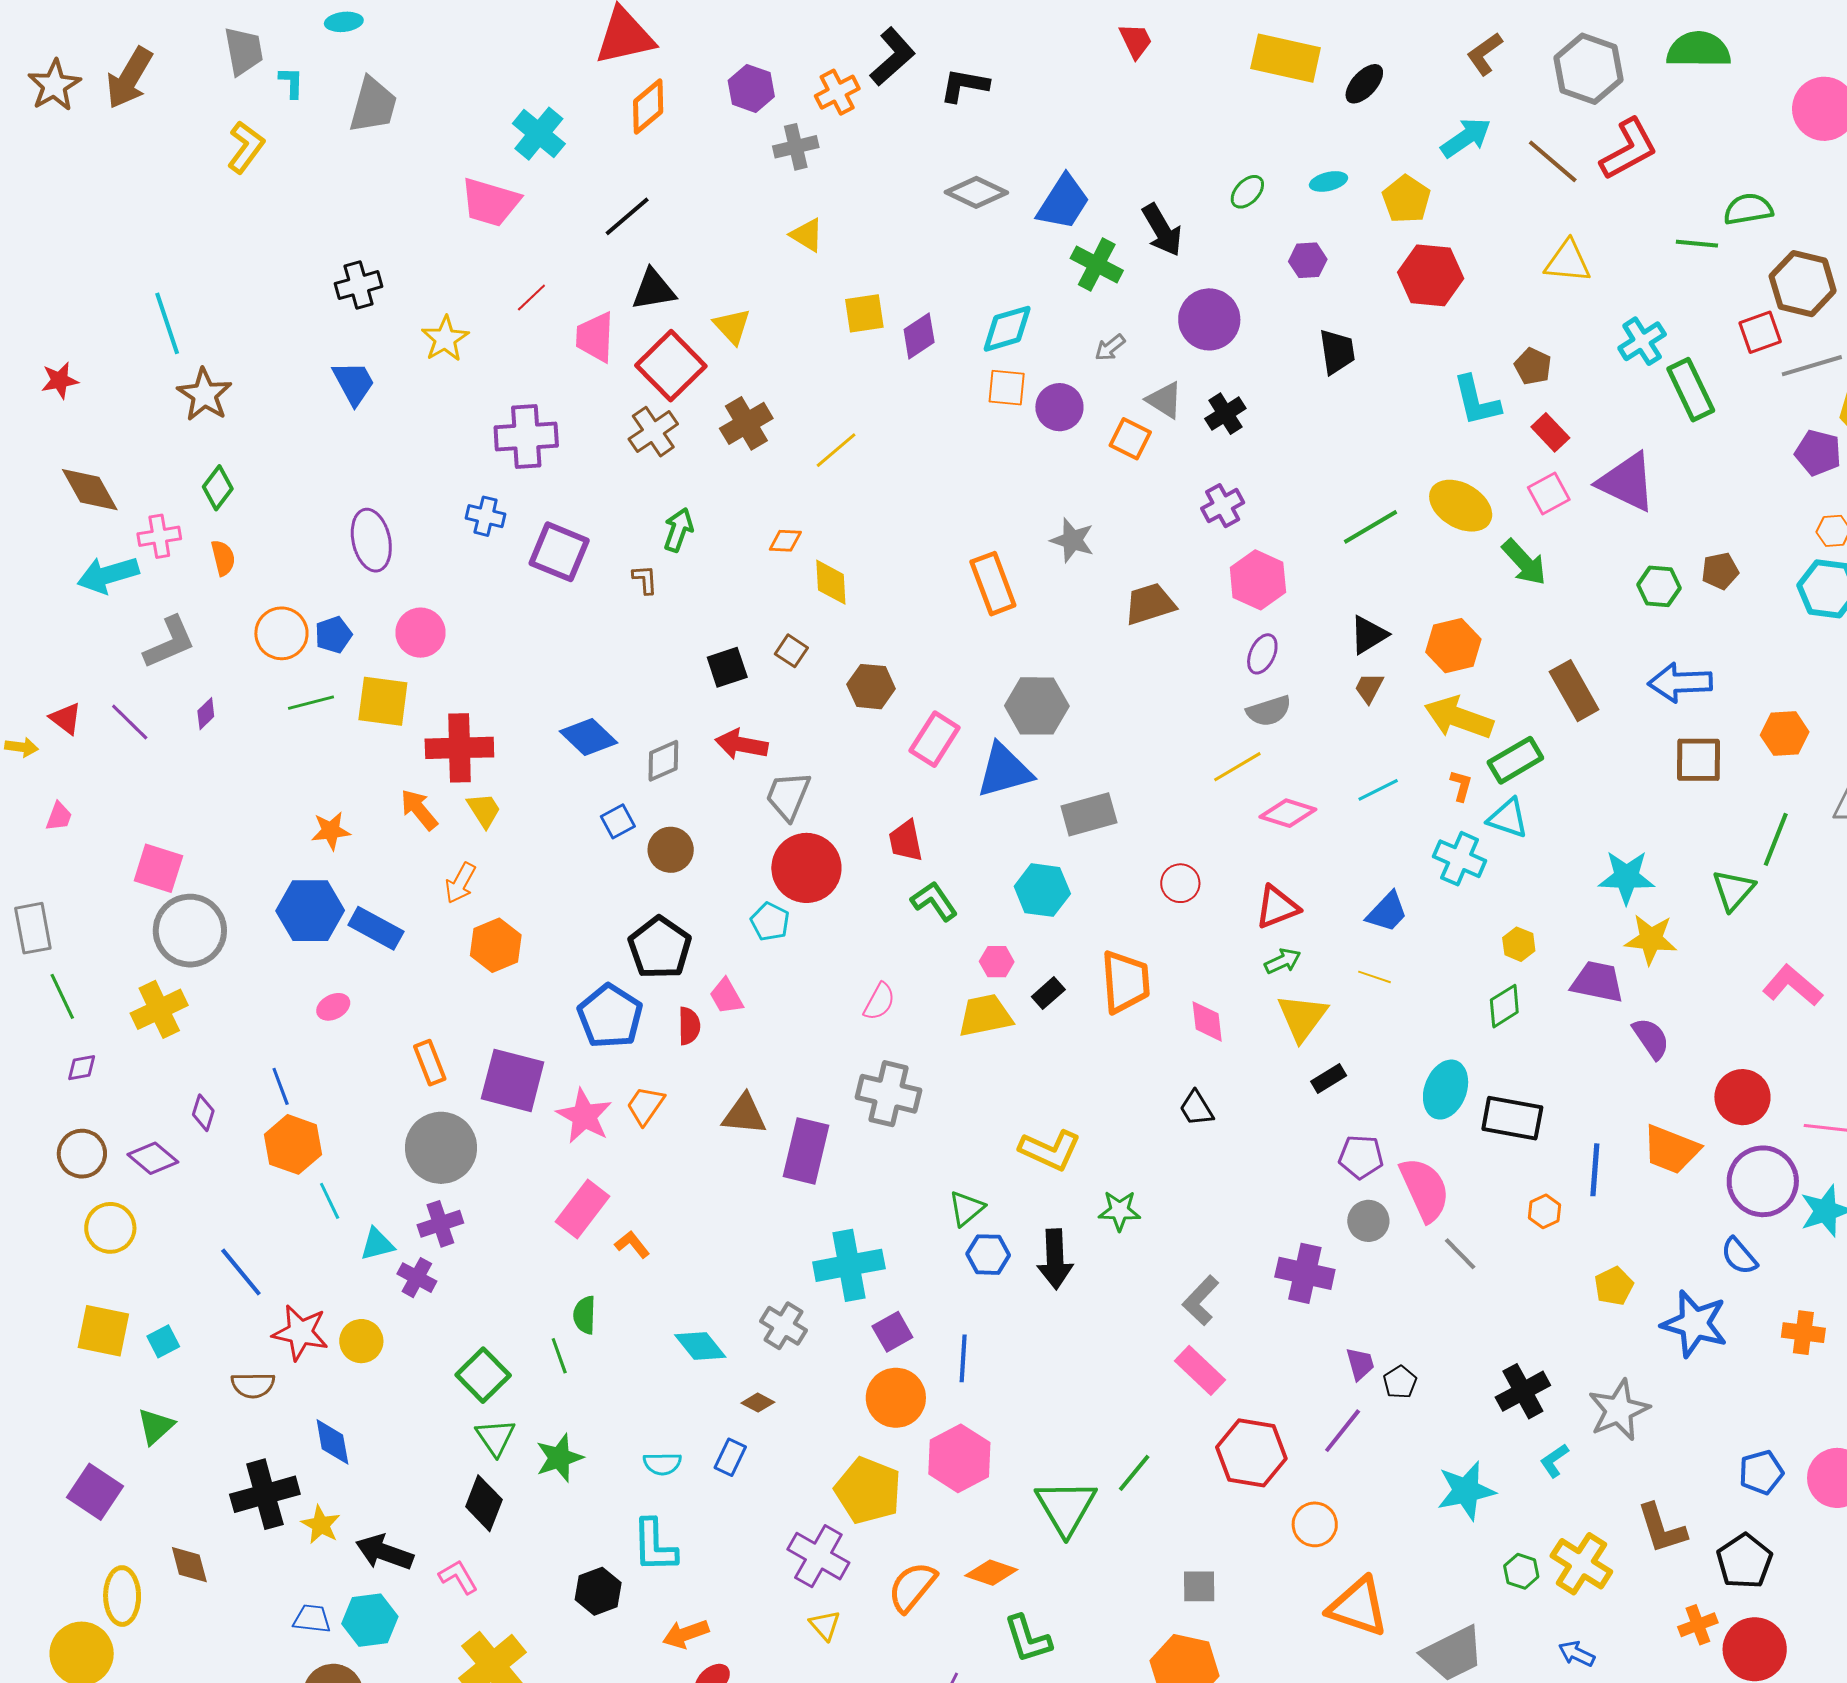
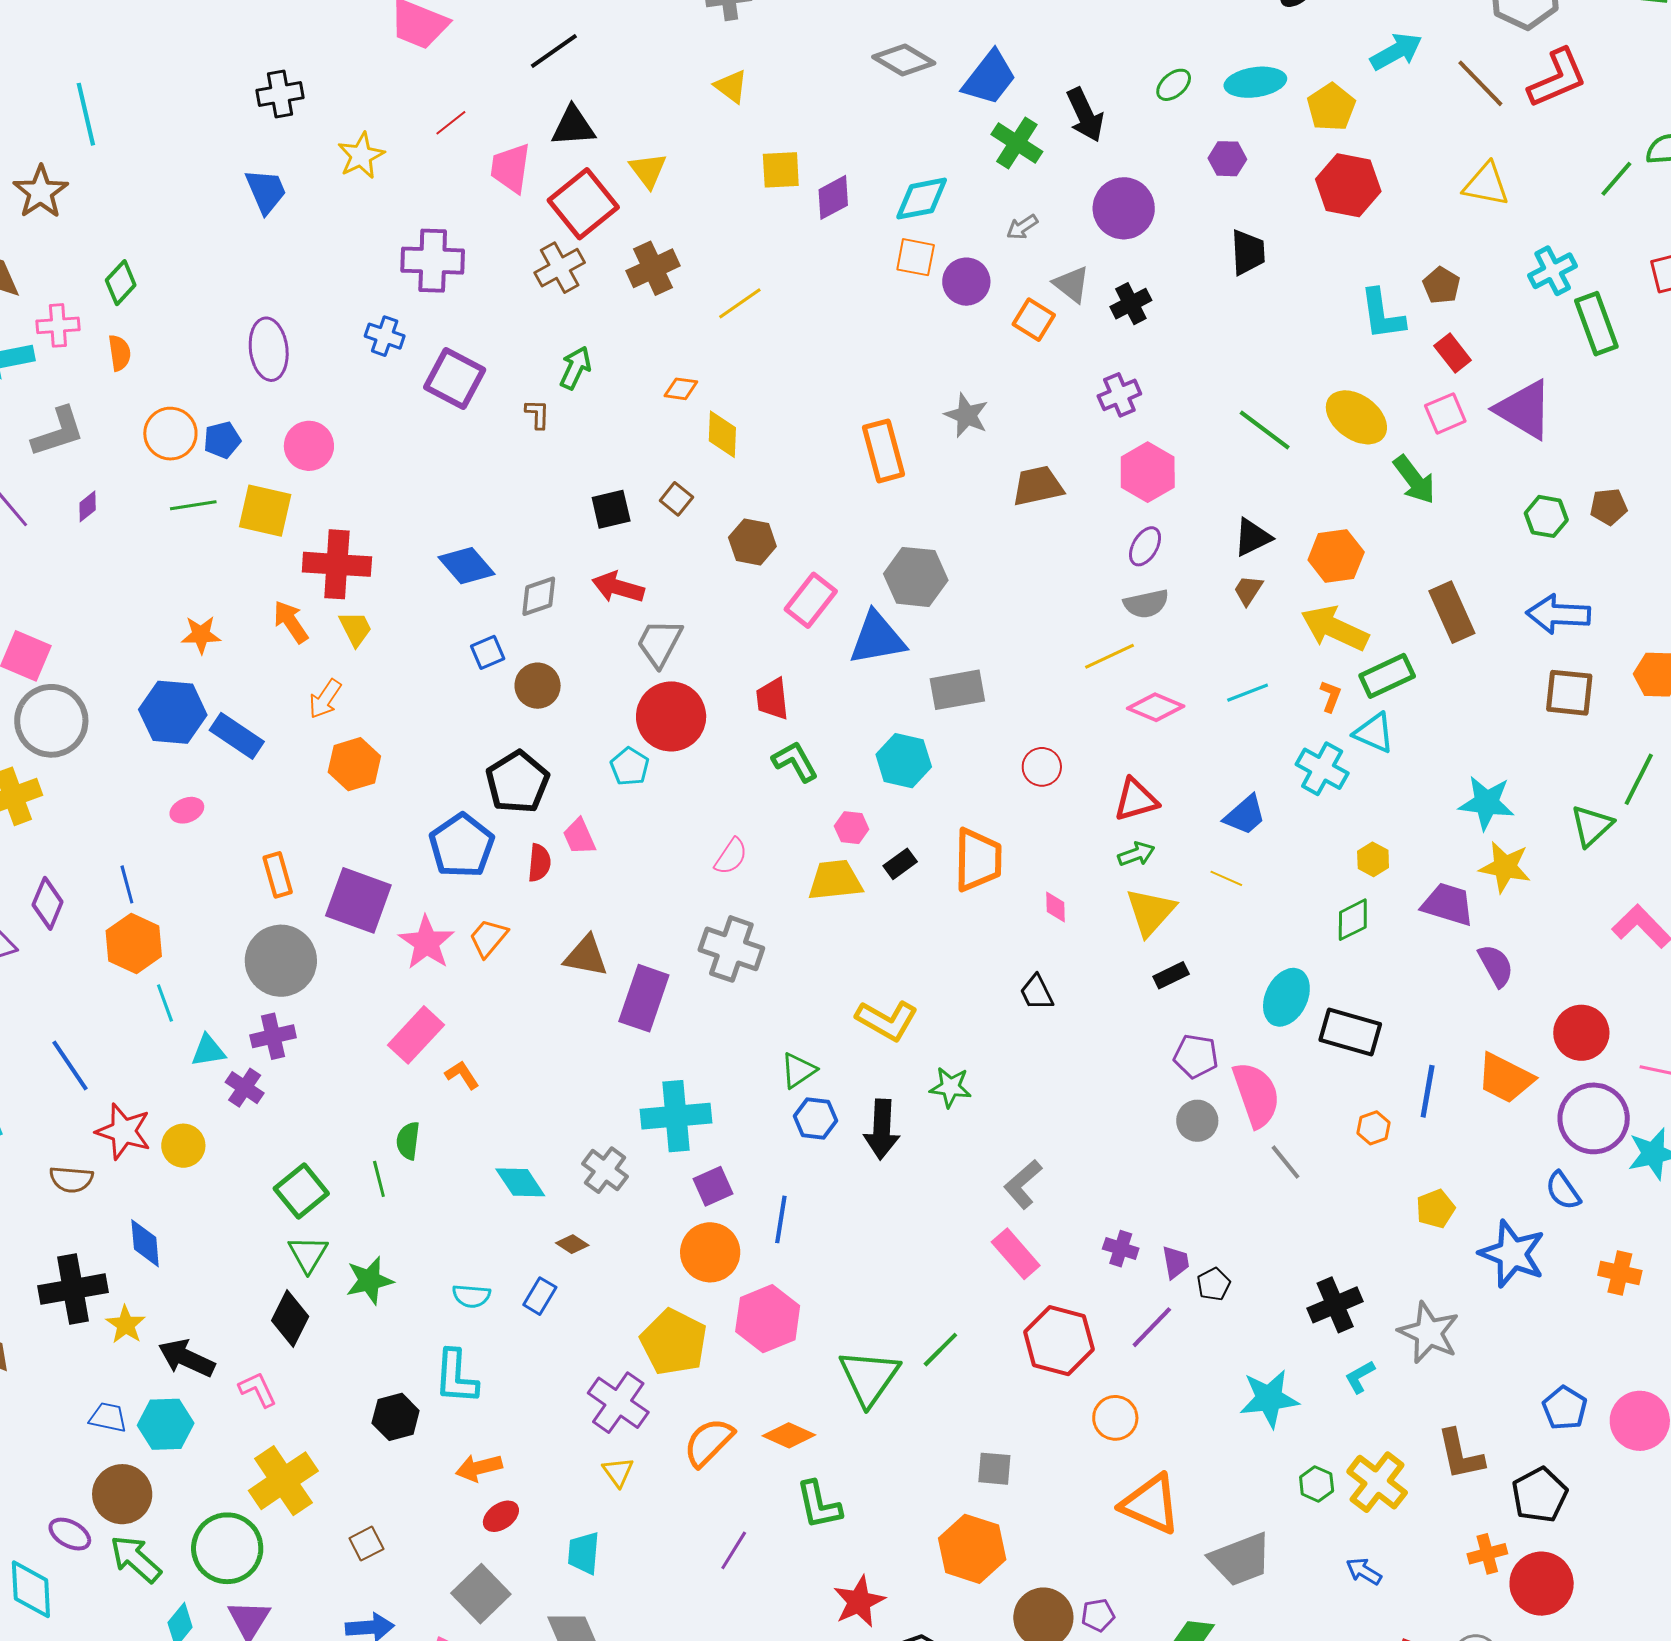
cyan ellipse: (1328, 181) -> (1255, 82), size x1.6
green line: (1697, 244) -> (1616, 179), turned -60
brown star: (205, 395) -> (41, 192), moved
green line: (1370, 527) -> (1265, 430), turned 62
pink diamond: (1207, 1021) -> (1055, 907), size x0.7
purple diamond: (203, 1113) -> (48, 903), size x1.4
purple cross: (1305, 1273) -> (1121, 1249), moved, size x0.6
gray star: (1619, 1410) -> (1429, 1333), turned -30
blue pentagon: (1761, 1472) -> (1565, 1408), turned -30

